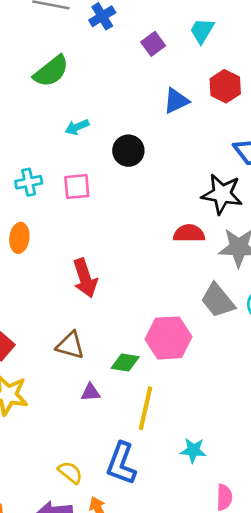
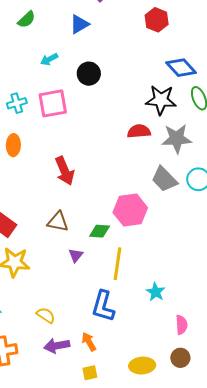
green semicircle: (51, 71) -> (27, 20), size x0.7
blue triangle: (176, 101) -> (79, 24), moved
pink square: (77, 186) -> (53, 103), size x1.4
purple triangle: (91, 392) -> (76, 255), turned -42
cyan star: (193, 450) -> (156, 292), turned 30
yellow semicircle: (70, 472) -> (46, 315), moved

